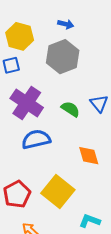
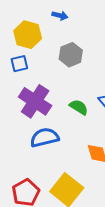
blue arrow: (66, 24) -> (60, 16), moved
gray hexagon: (63, 57) -> (71, 55), size x0.7

